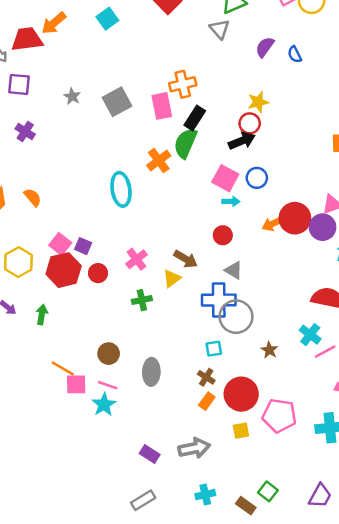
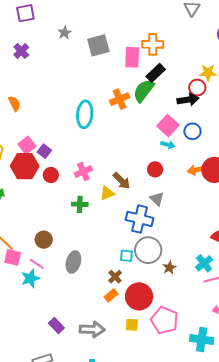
purple square: (19, 84) -> (25, 13), turned -30
gray circle: (236, 317) -> (148, 250), moved

